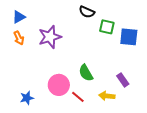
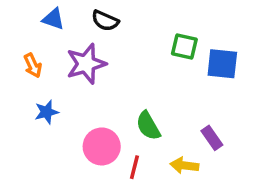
black semicircle: (87, 12) -> (105, 21), moved
blue triangle: (19, 17) -> (53, 19), moved, turned 48
red line: (78, 97) -> (134, 167), turned 64
blue star: (27, 98) -> (47, 112), moved

